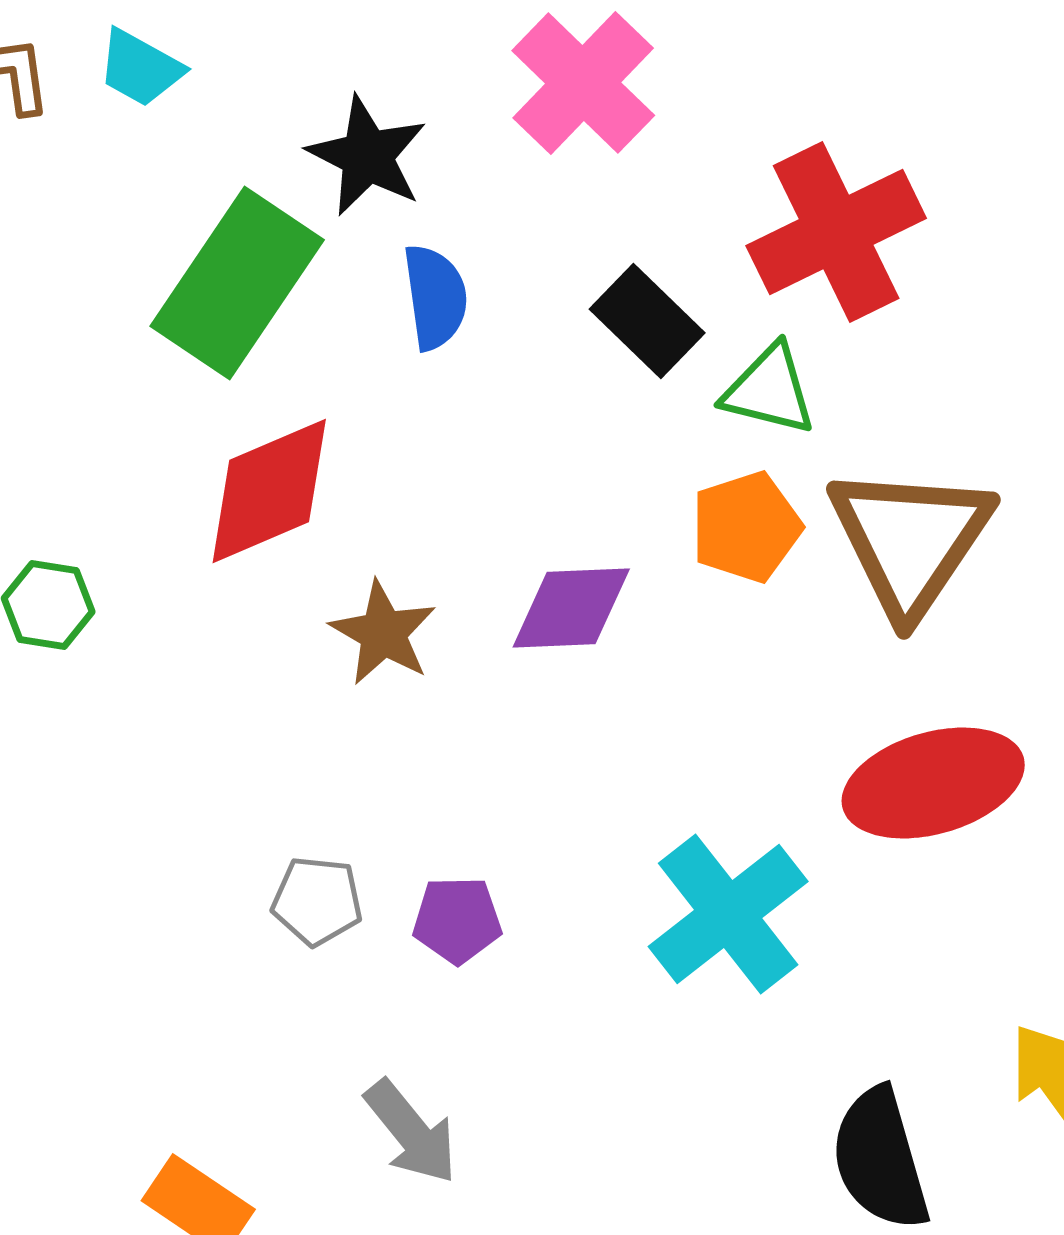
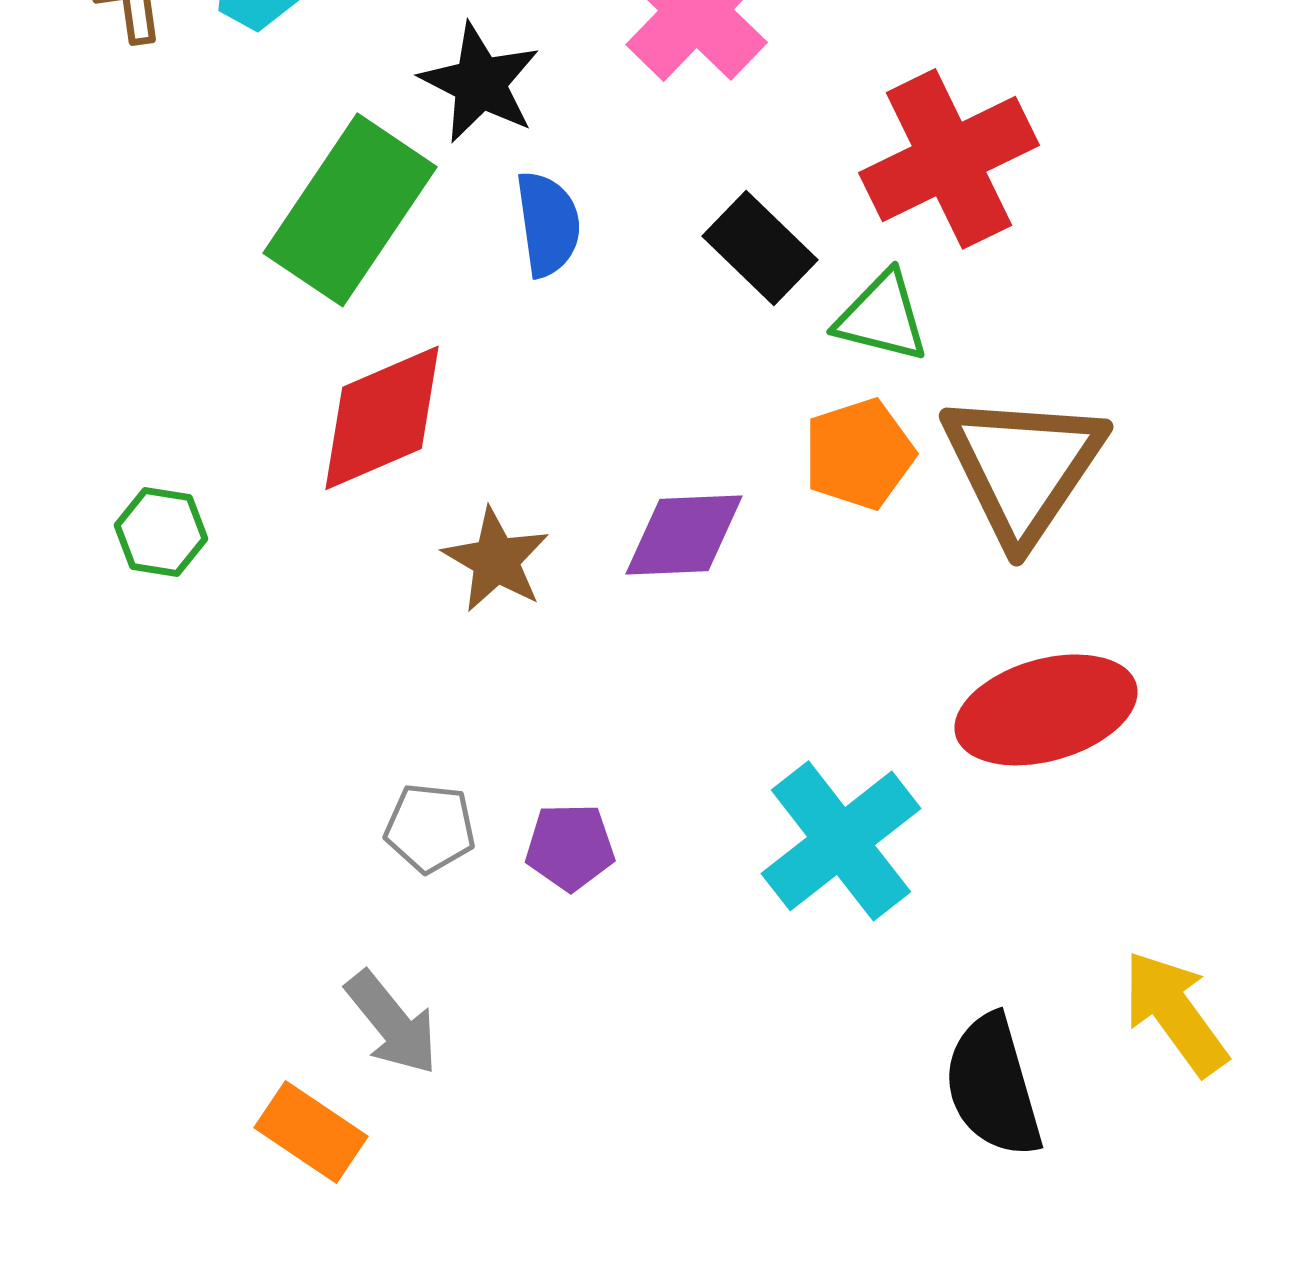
gray arrow: (411, 1132) -> (392, 1023), moved

